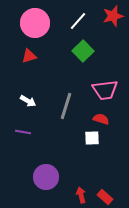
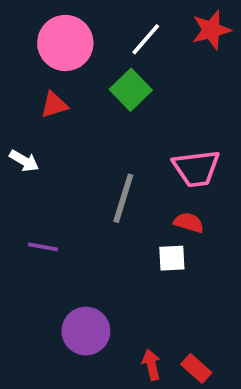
green square: (83, 51) -> (131, 90), moved
white arrow: (28, 101) -> (24, 161), moved

